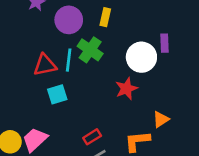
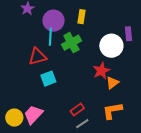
green cross: (90, 50) -> (71, 43), turned 30
cyan line: (69, 60) -> (50, 37), moved
orange triangle: (161, 119) -> (112, 83), moved

